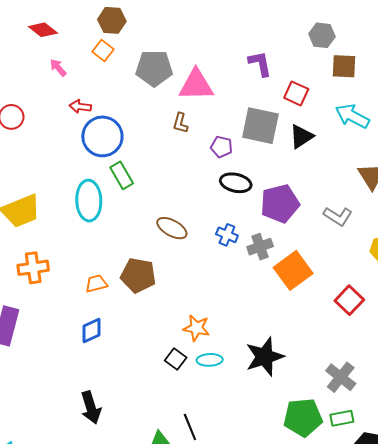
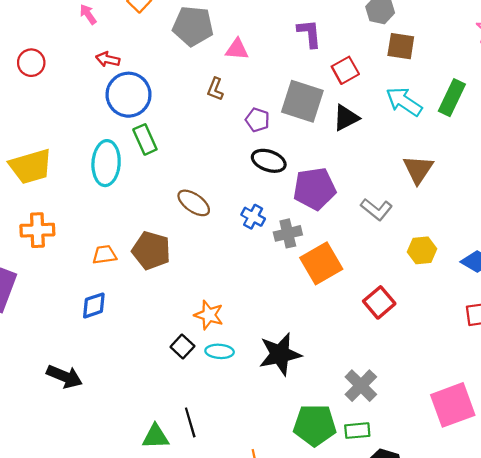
pink triangle: (196, 85) -> (237, 49), size x0.6
red square: (296, 93) -> (345, 70), turned 30
black arrow: (91, 408) -> (65, 377), moved, turned -56

